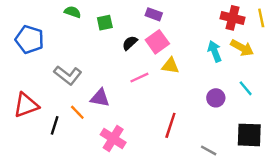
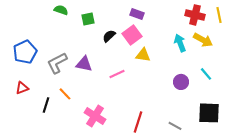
purple rectangle: (154, 14) -> (137, 14), moved
blue pentagon: (30, 39) -> (25, 52), moved, turned 30
gray L-shape: (68, 75) -> (57, 63), turned 115
pink line: (139, 78) -> (117, 74), moved
purple triangle: (100, 98) -> (84, 64), moved
red triangle: (26, 105) -> (22, 88), size x0.6
red line: (170, 125) -> (138, 122), moved

